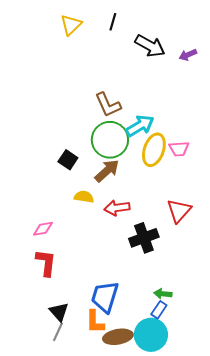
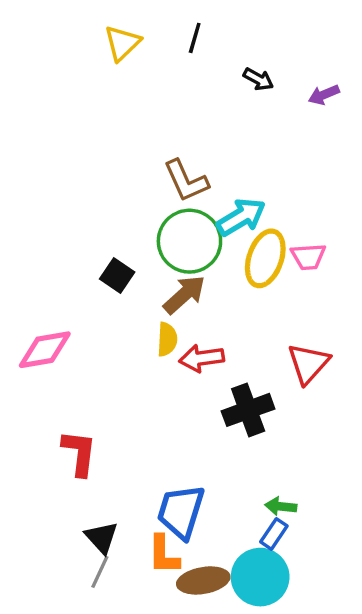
black arrow: (150, 46) -> (258, 79), size x0.6
yellow semicircle: (84, 197) -> (167, 339), moved, turned 84
pink diamond: (43, 229) -> (45, 350), moved, size x1.5

